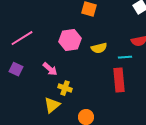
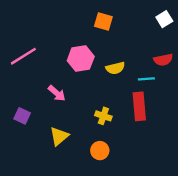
purple square: (16, 69) -> (22, 116), moved
yellow cross: (65, 88) -> (103, 116), moved

